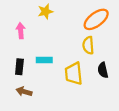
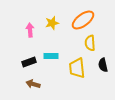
yellow star: (45, 11) -> (52, 23), moved
orange ellipse: (96, 19) -> (83, 20), moved
black rectangle: (19, 67) -> (29, 62), turned 64

